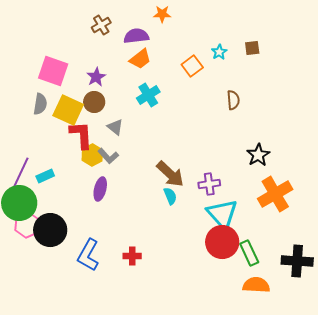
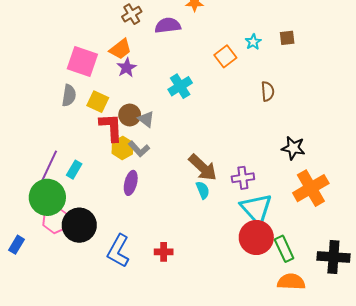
orange trapezoid: (140, 59) -> (120, 49), moved
brown circle: (94, 102) -> (130, 115), moved
yellow square: (68, 110) -> (98, 102), size x0.7
black star: (258, 155) -> (293, 148), turned -30
cyan rectangle: (45, 176) -> (74, 170), turned -36

